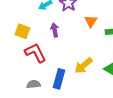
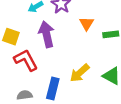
purple arrow: (55, 30) -> (47, 34), size x1.6

